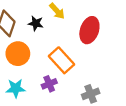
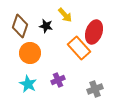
orange rectangle: (62, 60) -> (79, 48), moved
cyan star: (16, 88) -> (28, 84), turned 30

